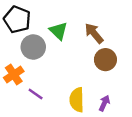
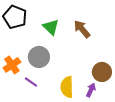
gray circle: (33, 47) -> (39, 57), moved
brown circle: (105, 60) -> (102, 72), moved

